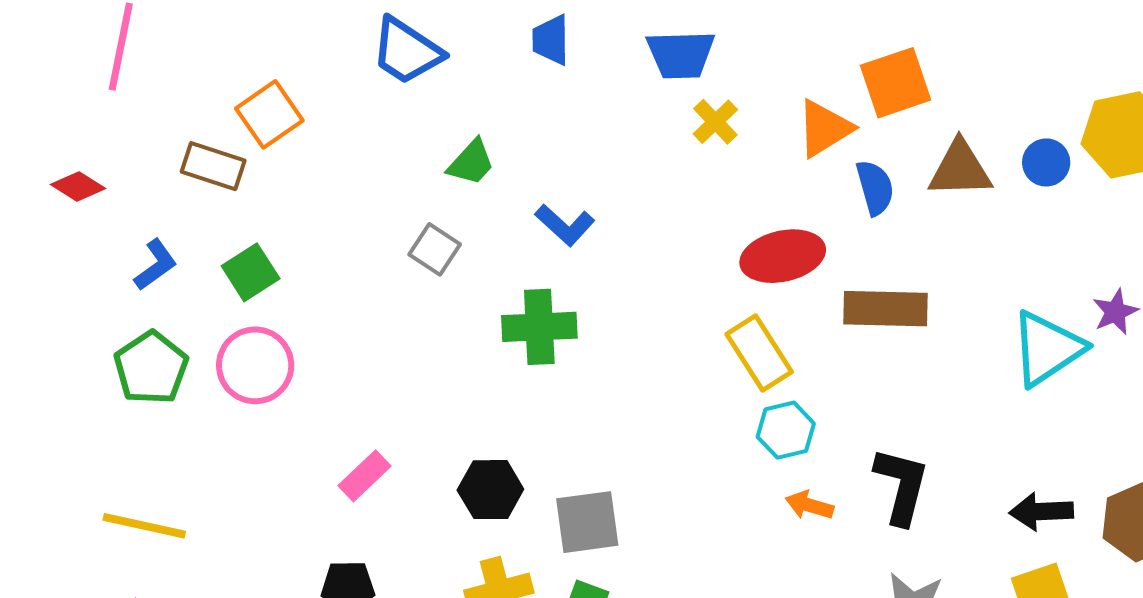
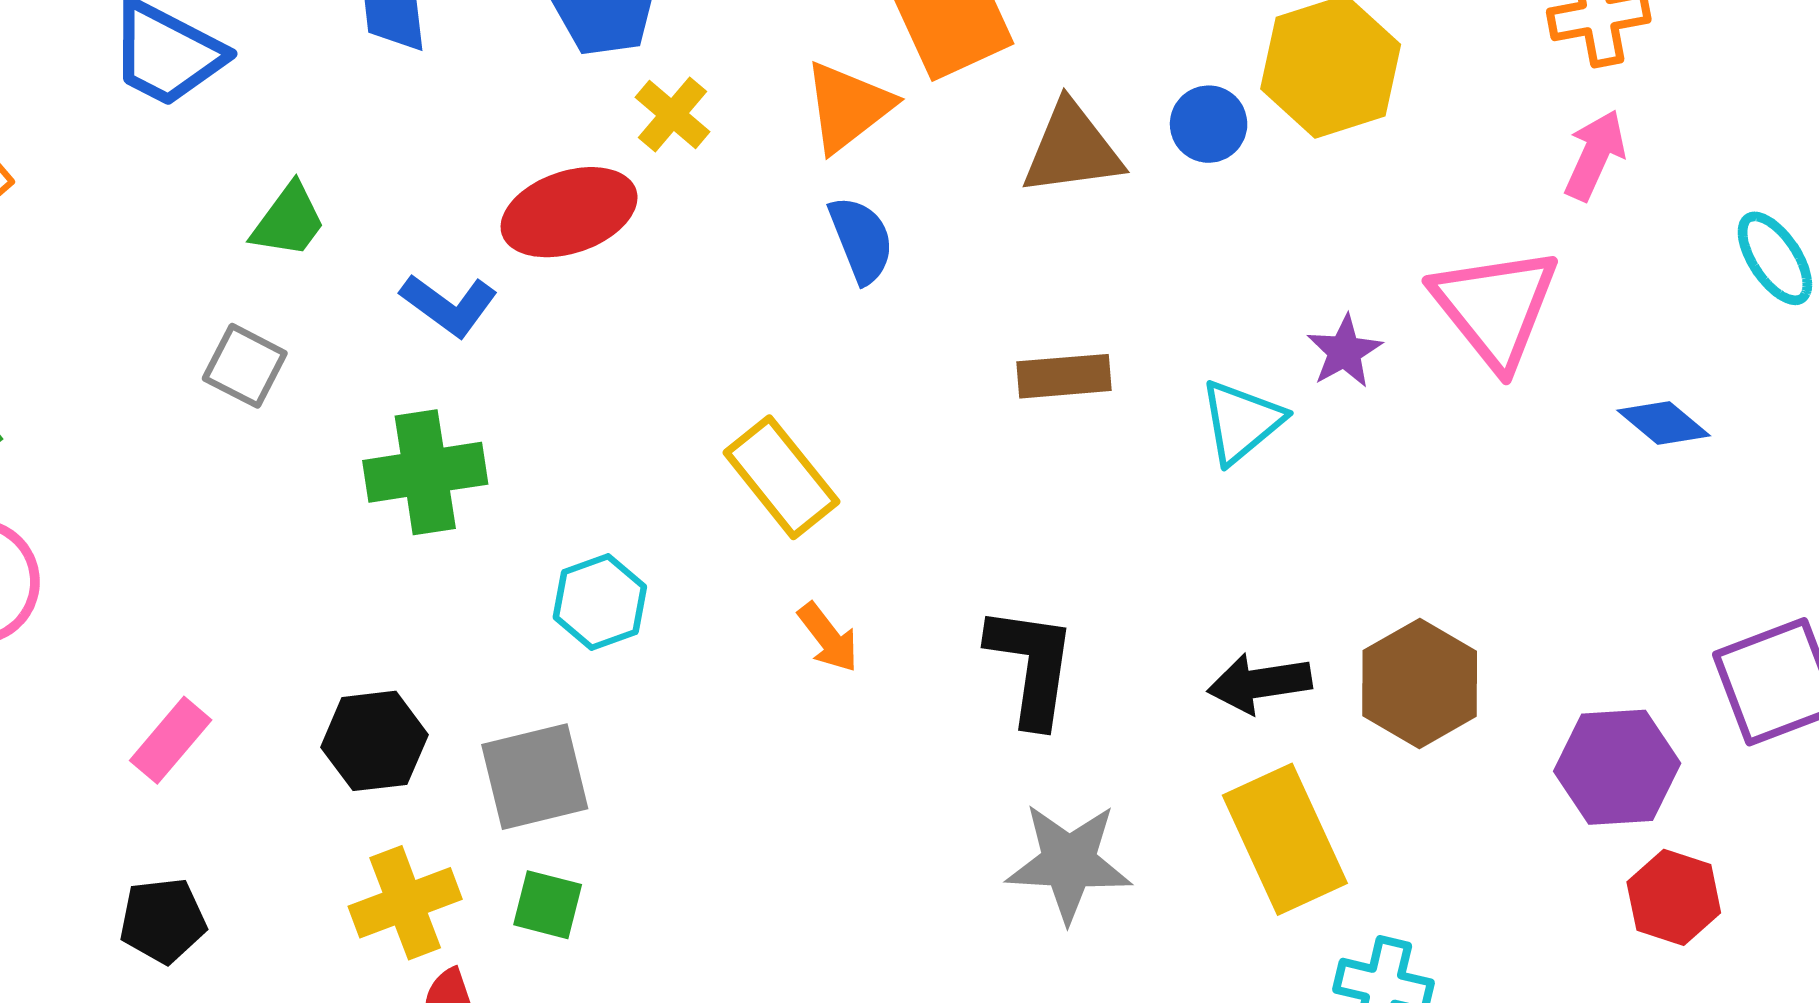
blue semicircle: (875, 188) -> (861, 240), moved
red ellipse: (783, 256) -> (569, 212), moved
brown rectangle: (885, 309) -> (1064, 376), moved, size x0.7
cyan triangle: (1047, 349) -> (1241, 422), size x0.7
cyan hexagon: (786, 430) -> (600, 602), moved
orange arrow: (809, 505) -> (828, 637), moved, turned -138

